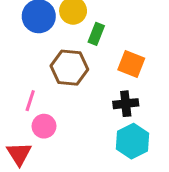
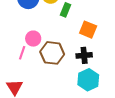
brown hexagon: (69, 68) -> (52, 53), moved
pink circle: (44, 126) -> (33, 39), moved

